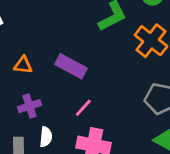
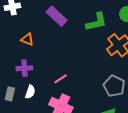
purple rectangle: (71, 66) -> (57, 16), moved

